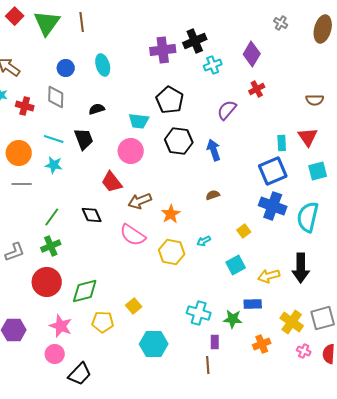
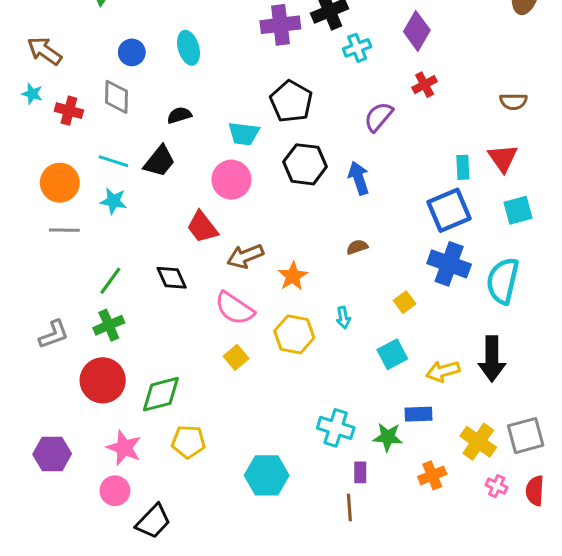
black trapezoid: (84, 139) -> (159, 161), turned 60
cyan arrow: (204, 241) -> (343, 318), turned -72
yellow square: (134, 306) -> (236, 357), moved

